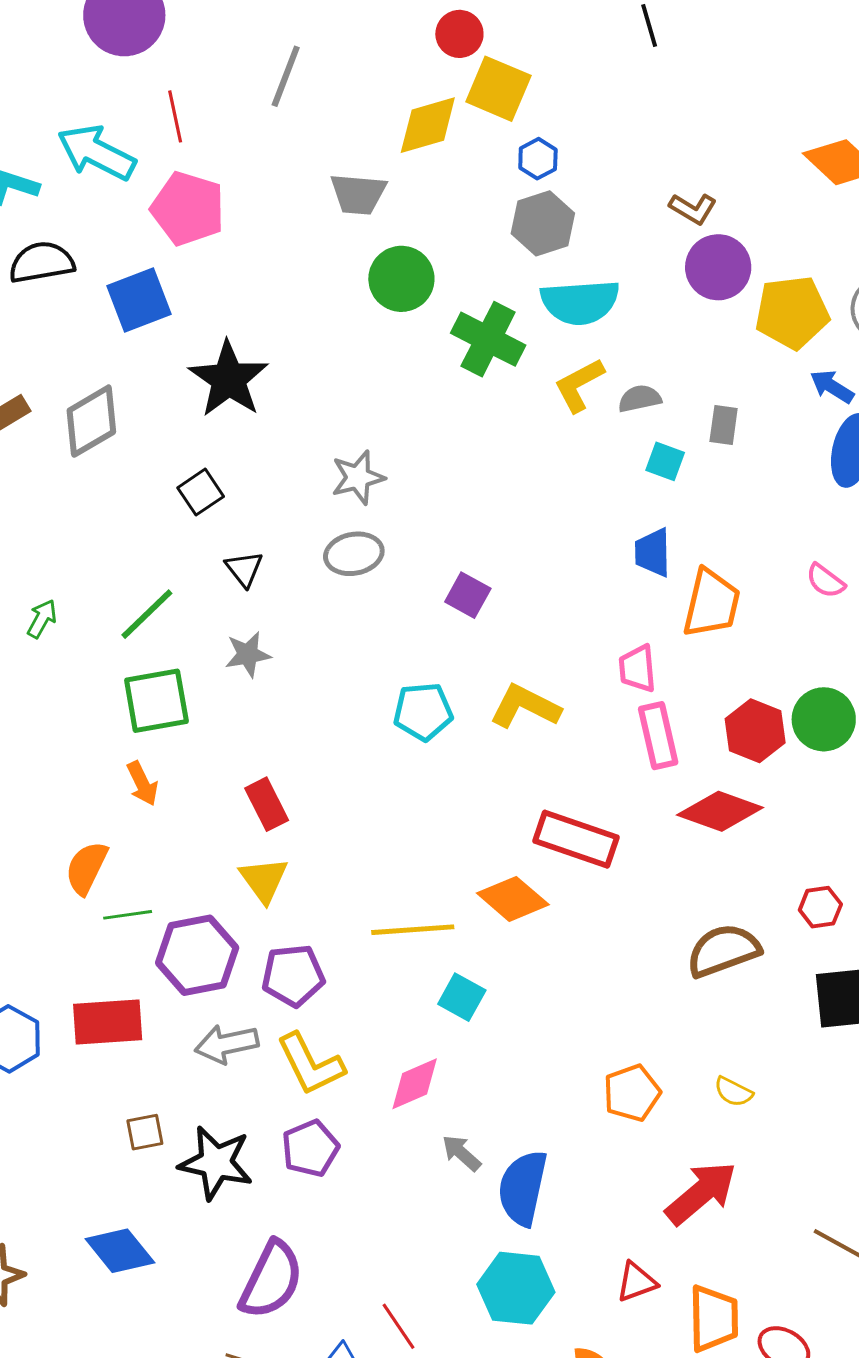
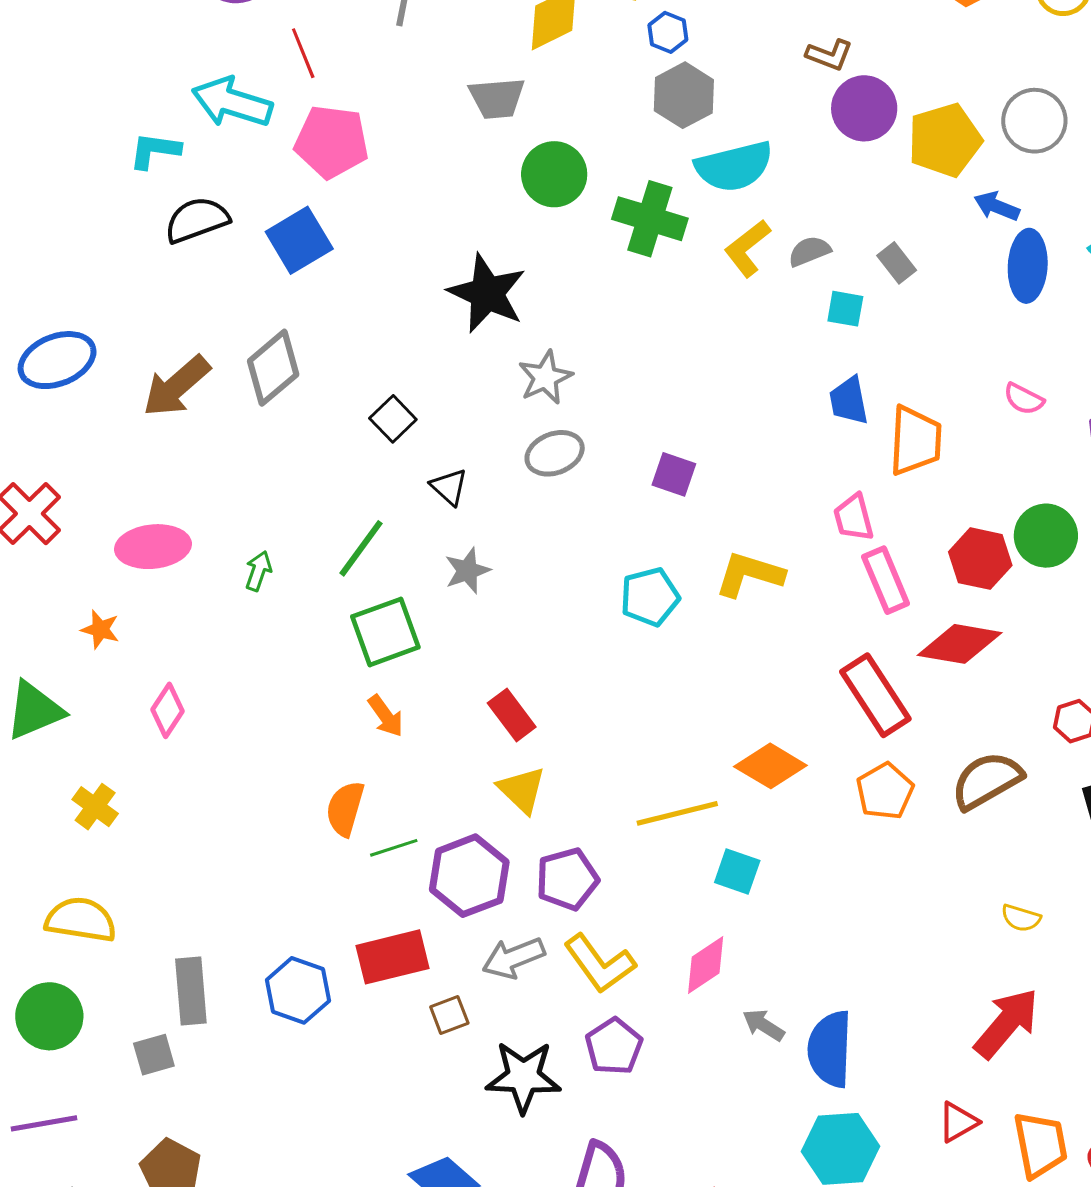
black star: (229, 379) -> (487, 293), moved
gray rectangle: (724, 425) -> (897, 263), turned -36
red rectangle: (576, 839) -> (875, 695), moved, turned 48
orange pentagon: (632, 1093) -> (885, 791), moved
brown square: (145, 1132) -> (449, 1015), moved

